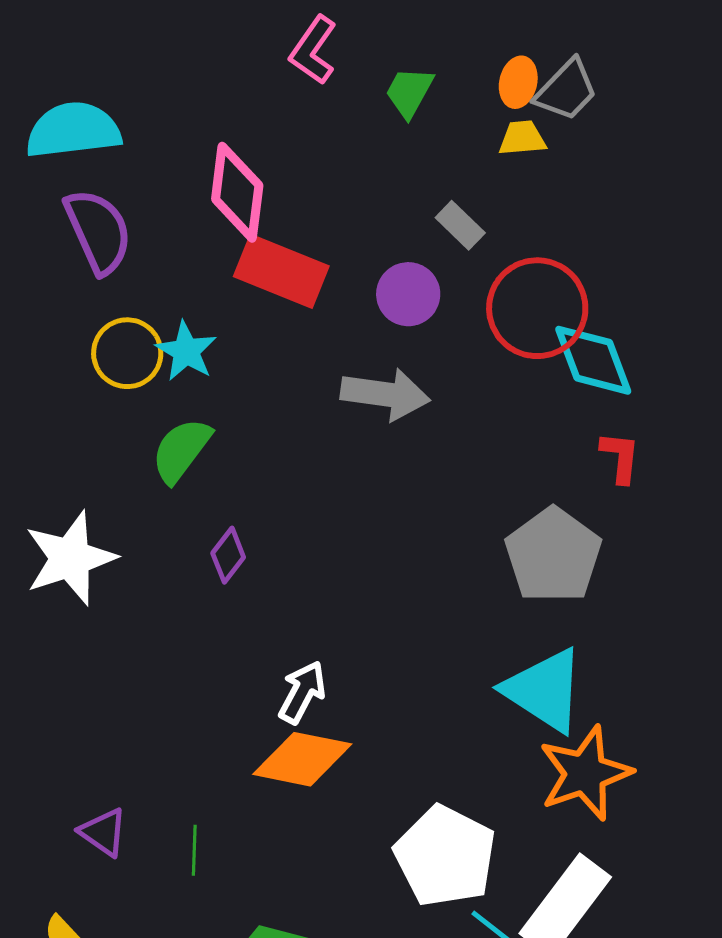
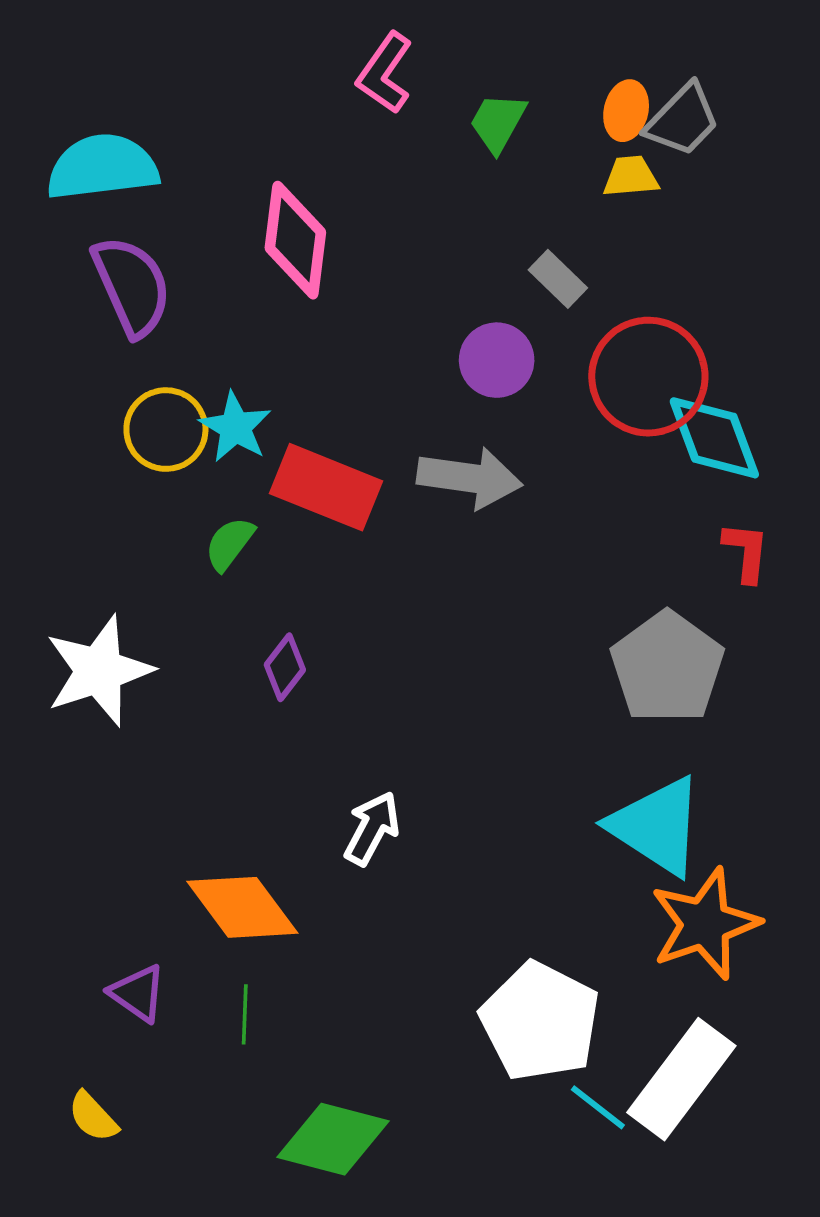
red rectangle: (281, 271) -> (326, 487), moved
green semicircle: (181, 450) -> (229, 544), size x0.7
orange diamond: (302, 759) -> (242, 907), moved, turned 42

